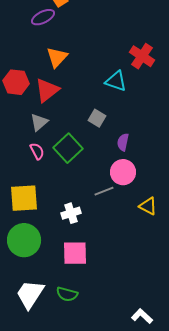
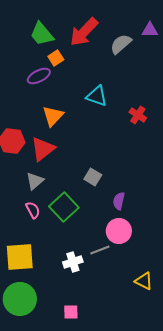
red cross: (142, 56) -> (138, 115), size x0.7
cyan triangle: (116, 81) -> (97, 96), moved
yellow triangle: (148, 206) -> (144, 281), moved
white cross: (71, 213) -> (73, 262), moved
pink square: (75, 253) -> (71, 312), size x0.6

